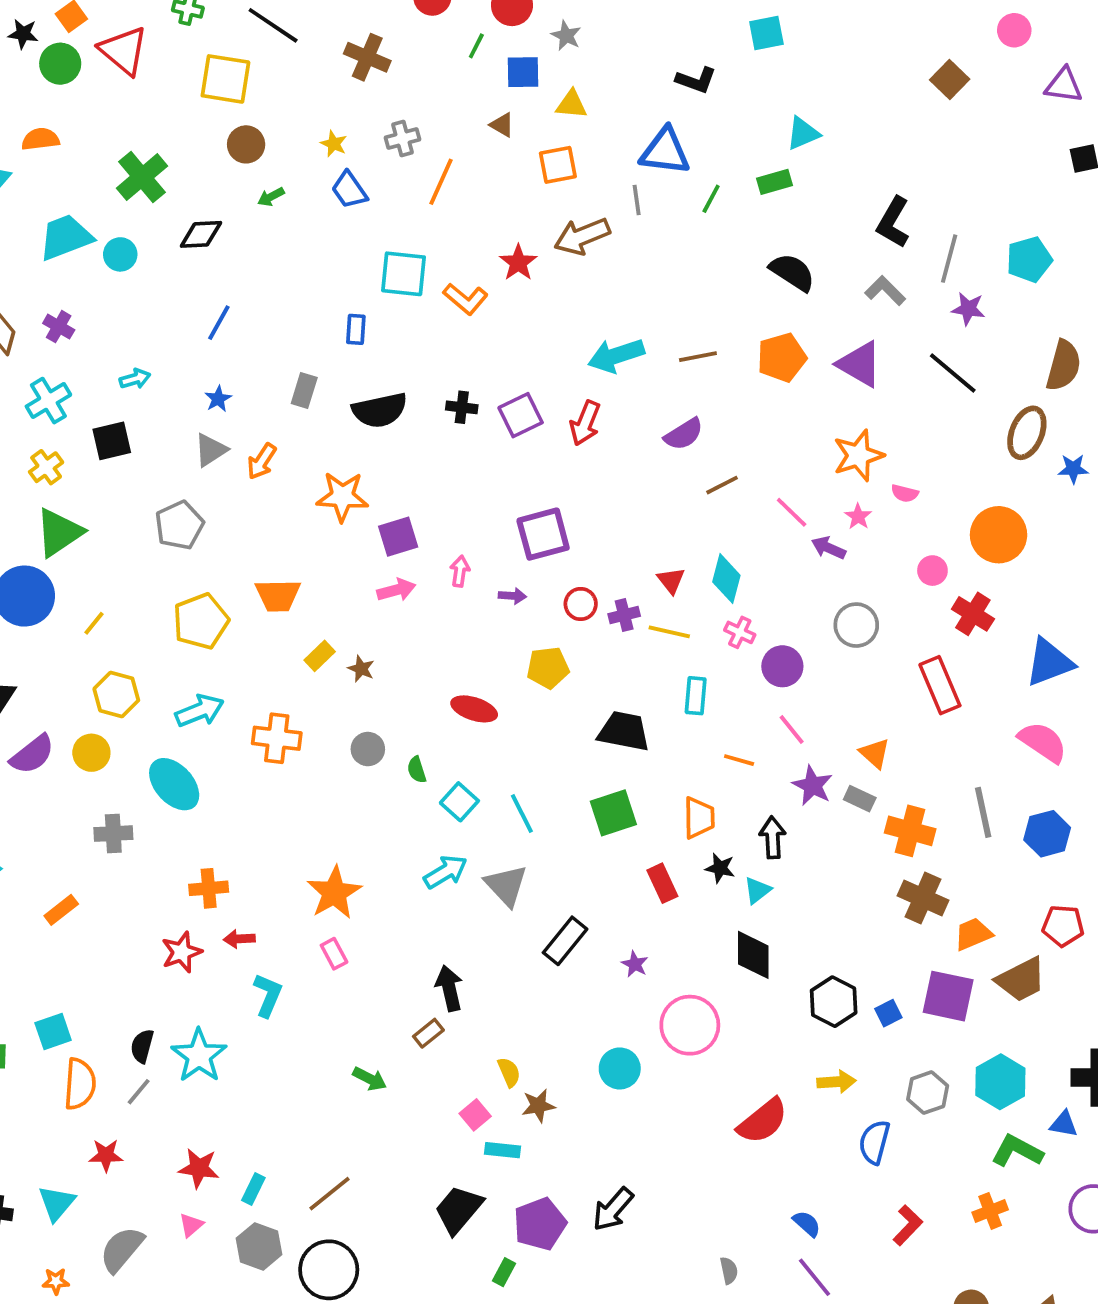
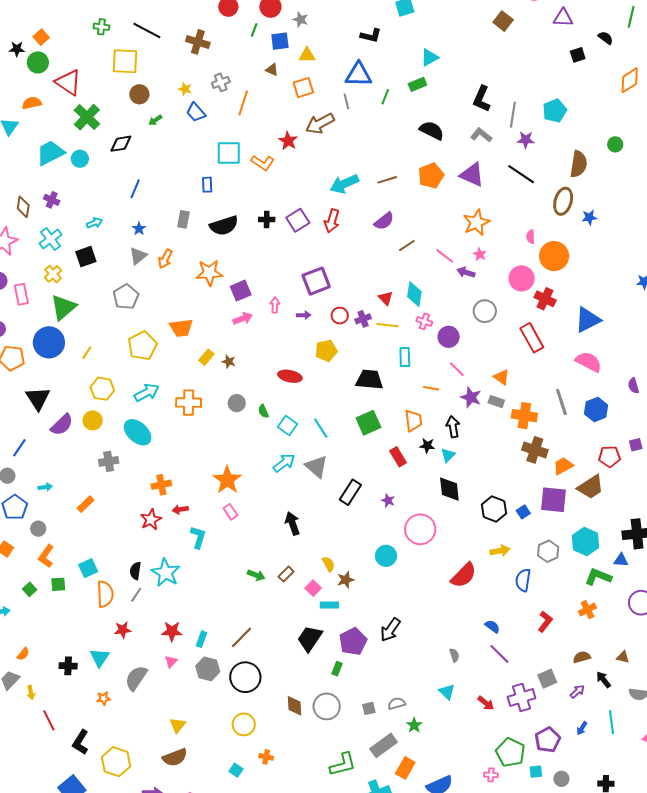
red triangle: (124, 51) -> (68, 82), moved
pink semicircle: (905, 493) -> (531, 237), moved, turned 80
pink circle: (932, 571) -> (522, 278), size x1.6
brown rectangle: (428, 1033) -> (286, 574), moved

